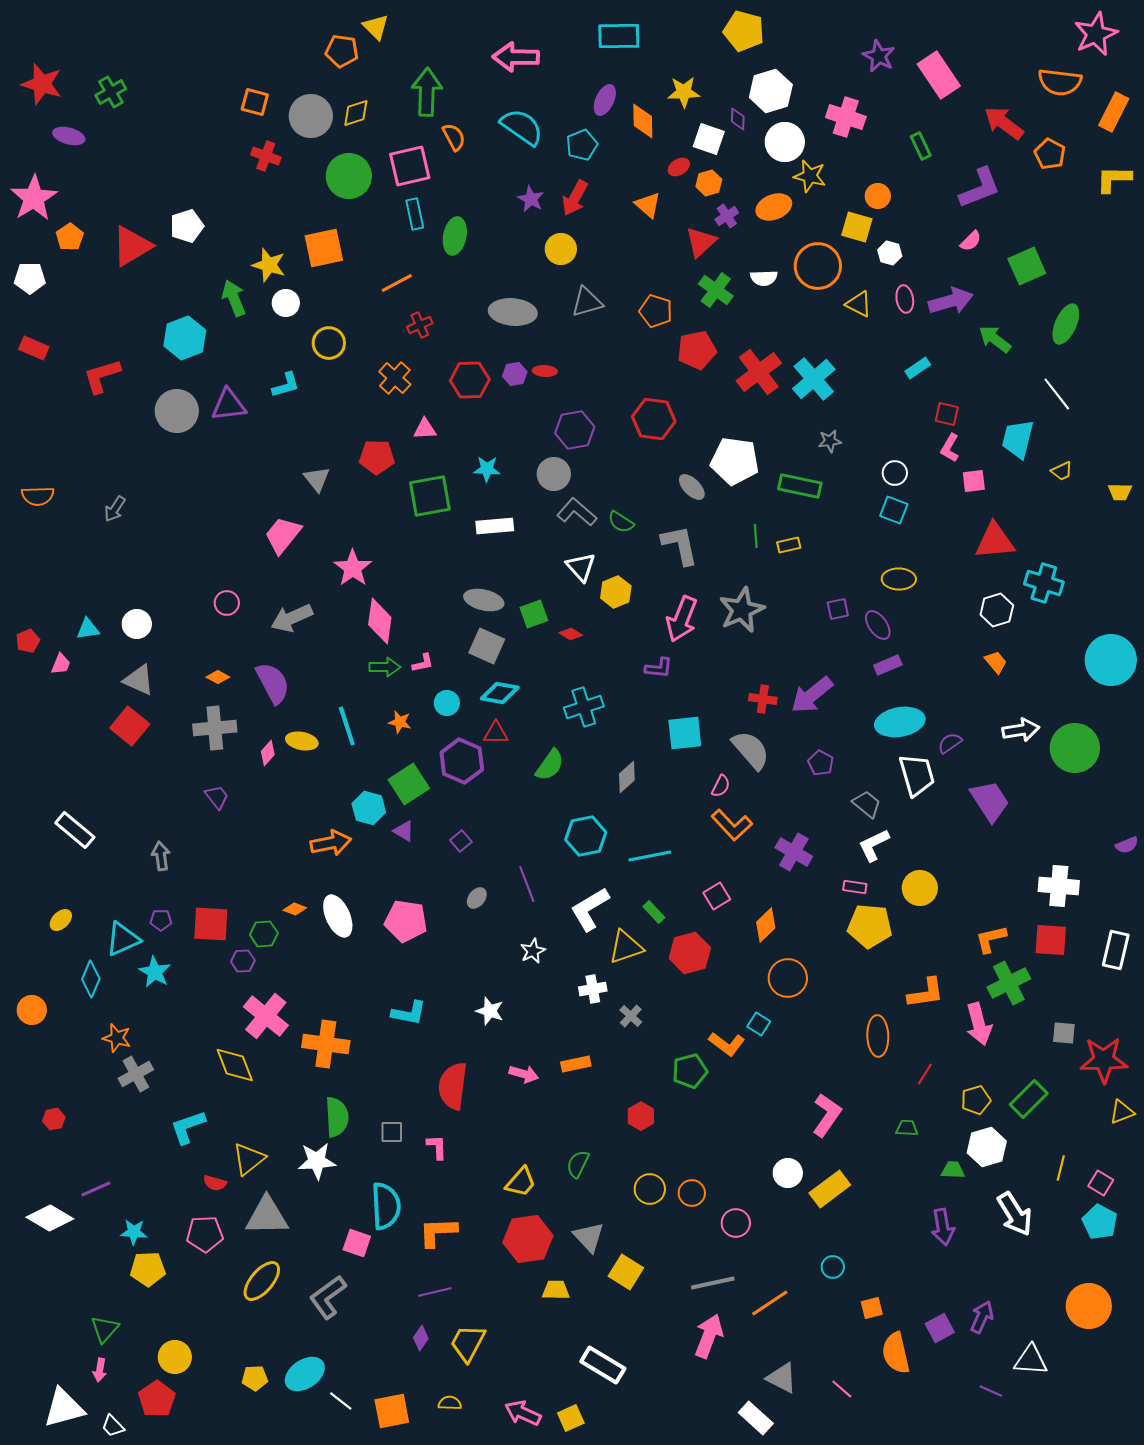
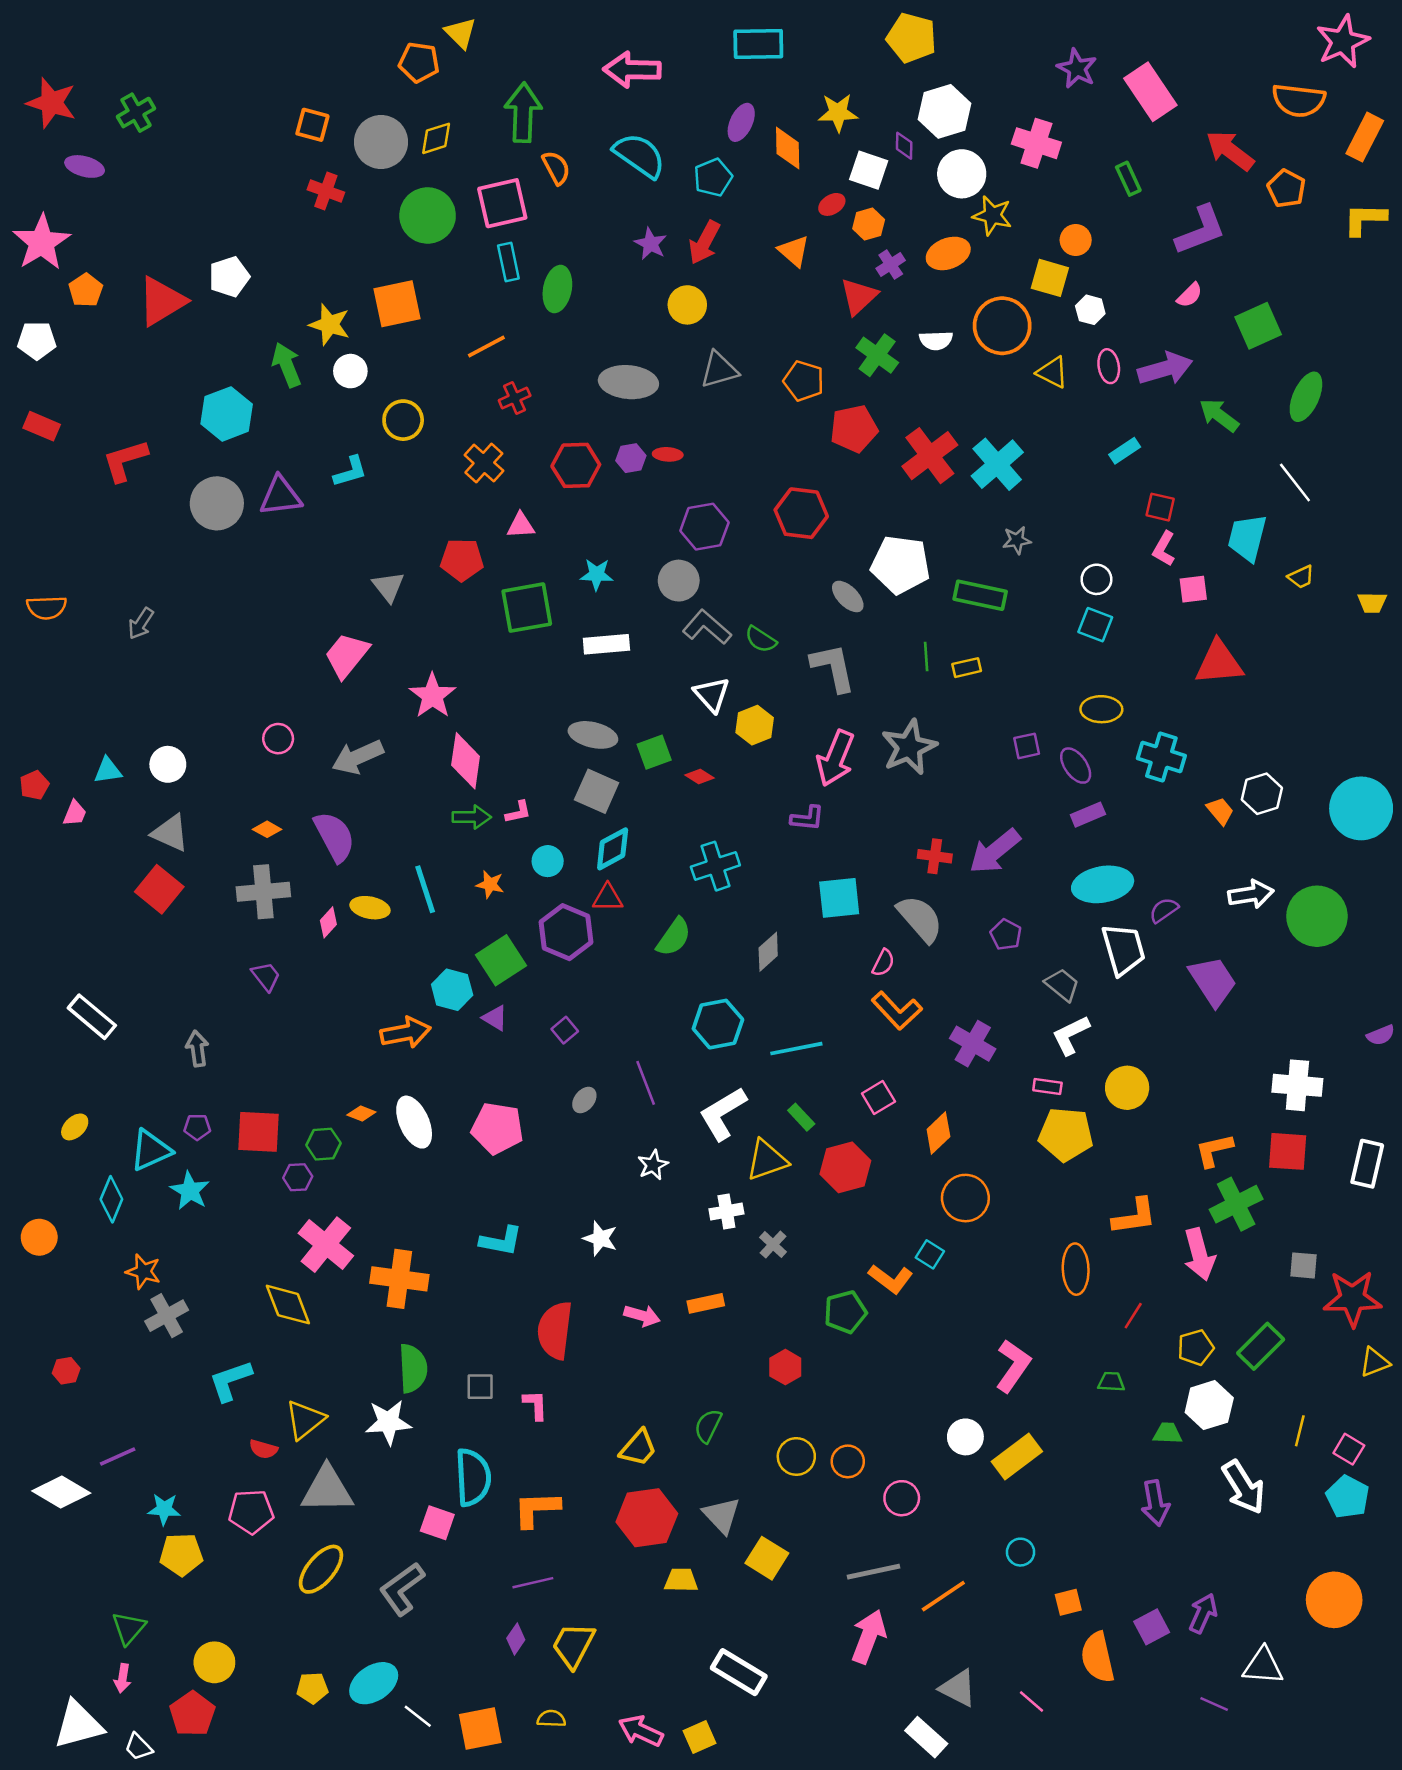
cyan cross: (1044, 583) -> (1161, 757), moved
white hexagon: (997, 610) -> (1262, 794), moved
cyan diamond: (500, 693) -> (613, 849), turned -39

